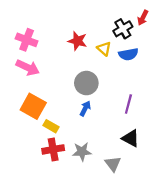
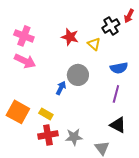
blue semicircle: (128, 54) -> (119, 68), moved
orange square: (33, 106) -> (18, 112), moved
blue arrow: (85, 108) -> (61, 88), moved

